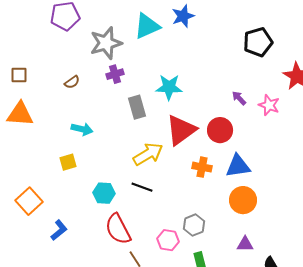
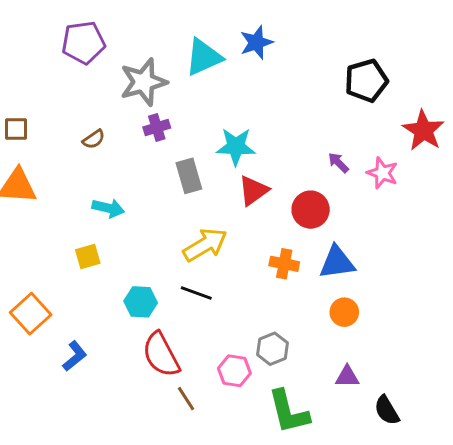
red triangle: (181, 130) -> (253, 191), moved, size x0.7
orange circle: (243, 200) -> (344, 312), size x0.7

